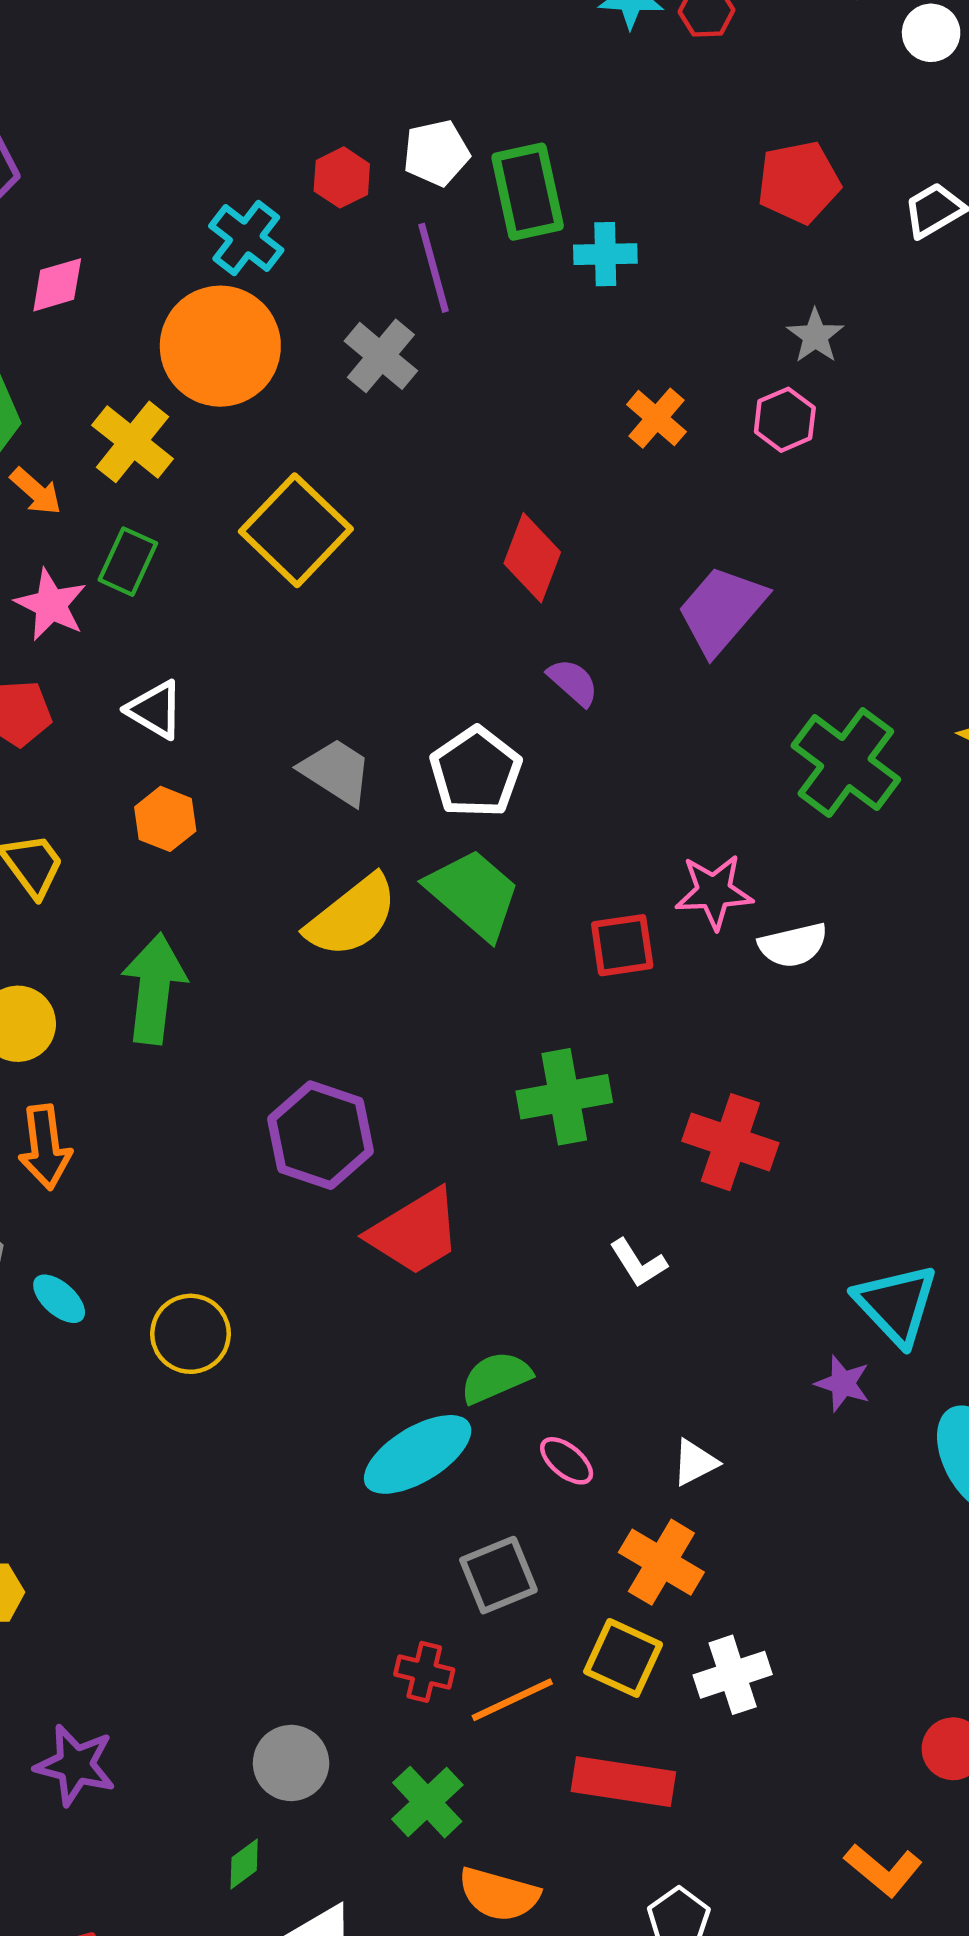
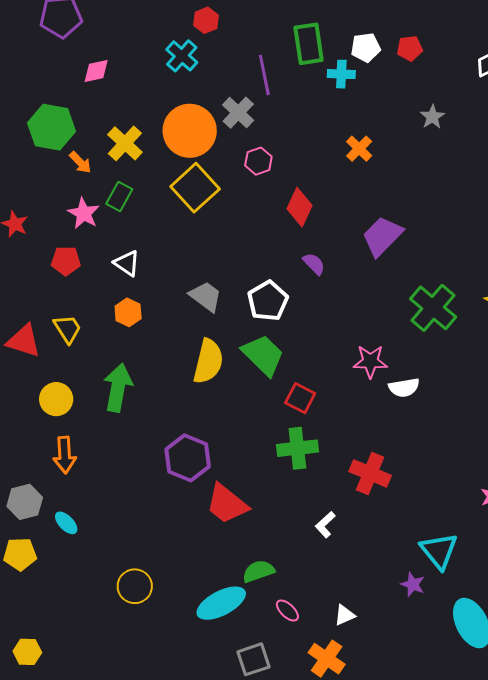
white pentagon: (436, 153) -> (366, 47), moved
red hexagon: (342, 177) -> (206, 20), moved
red pentagon: (799, 182) -> (410, 48), moved, size x0.7
orange circle: (220, 346) -> (190, 131), moved
pink hexagon: (785, 420) -> (258, 161), moved
yellow semicircle: (352, 916) -> (208, 361), turned -42
red square: (622, 945) -> (300, 398), moved, turned 32
red trapezoid: (415, 1232) -> (227, 504), turned 66
white L-shape: (638, 1263) -> (325, 525), turned 76
yellow circle: (191, 1334) -> (135, 586), moved

